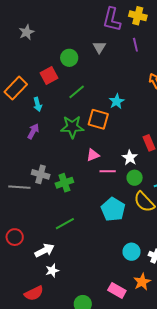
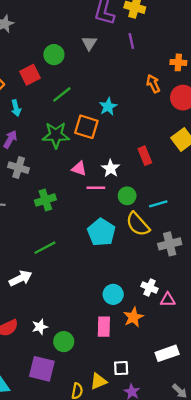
pink triangle: (93, 155) -> (79, 169), turned 40
white star: (130, 158) -> (111, 168), moved
gray cross: (41, 174) -> (19, 168), moved
cyan circle: (131, 252) -> (113, 294), moved
white star: (52, 271) -> (40, 327), moved
pink rectangle: (117, 290) -> (104, 327), turned 60

